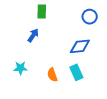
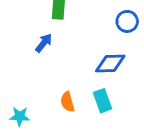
cyan star: (20, 68) -> (20, 116), moved

